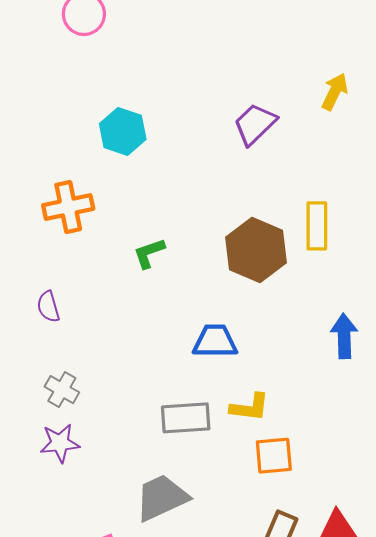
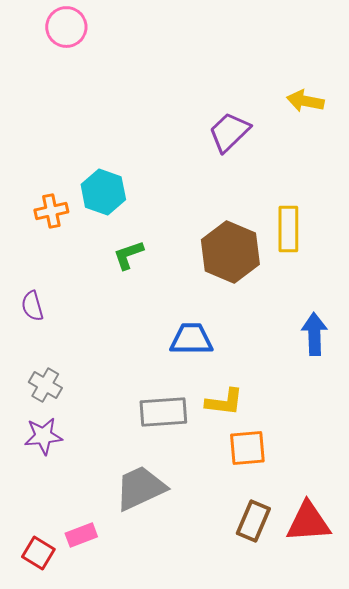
yellow arrow: (335, 92) -> (305, 101), turned -105
cyan hexagon: (123, 131) -> (103, 192), moved
orange cross: (68, 207) -> (51, 211), size x0.7

